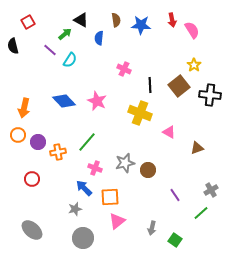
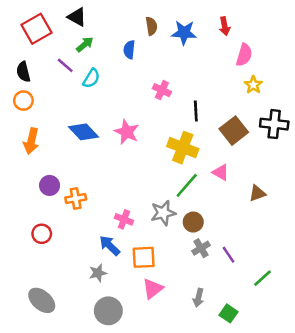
black triangle: (81, 20) -> (77, 17), moved
red square: (28, 22) -> (36, 29), size x1.6
pink semicircle: (192, 30) -> (244, 55), moved, turned 48
black semicircle: (13, 46) -> (23, 72), moved
brown square: (179, 86) -> (234, 131), moved
orange circle: (18, 135) -> (23, 101), moved
green line: (87, 142) -> (187, 185), moved
gray cross: (211, 190) -> (201, 248), moved

